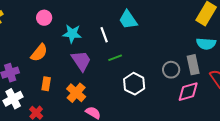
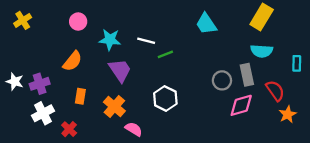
cyan trapezoid: (128, 20) -> (206, 24), moved
white line: (104, 35) -> (146, 41), turned -56
green line: (115, 58) -> (165, 54), moved
white hexagon: (134, 84) -> (165, 99), moved

